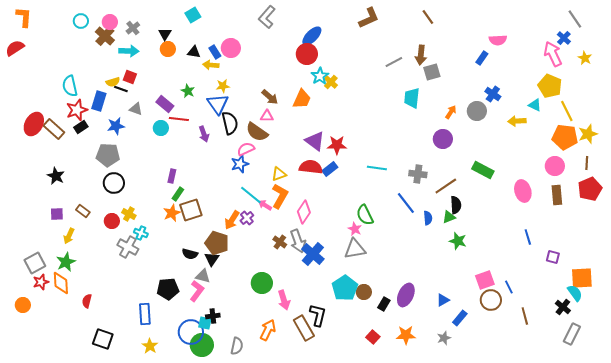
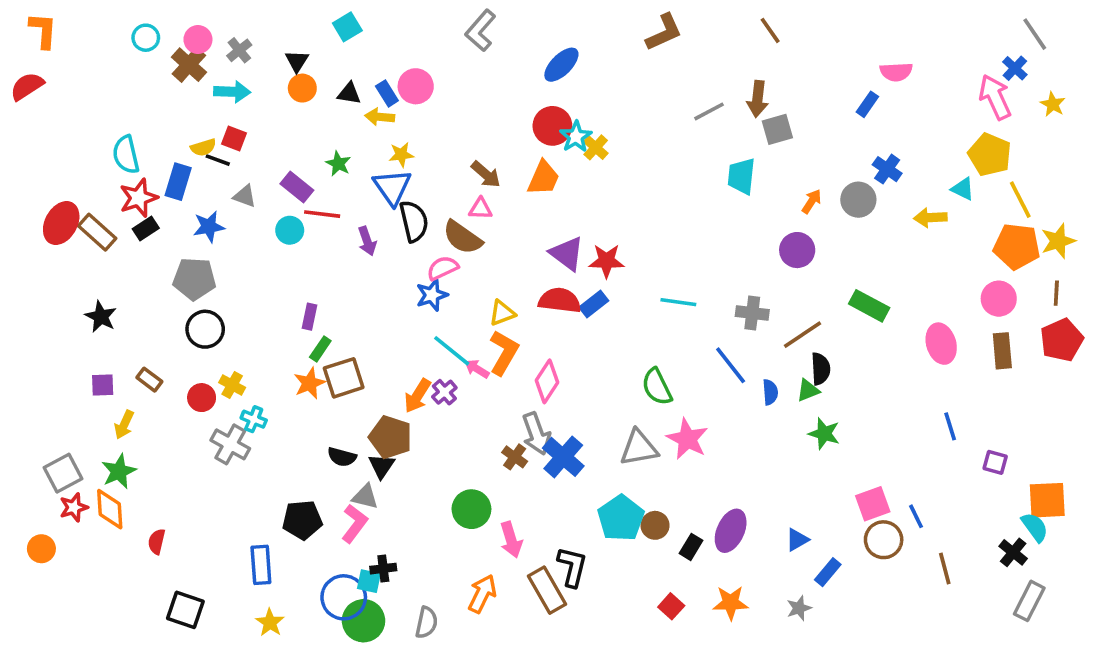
red circle: (307, 54) -> (552, 126), moved
pink star: (355, 229) -> (687, 439), moved, size x1.6
brown cross: (280, 242) -> (515, 457), moved

